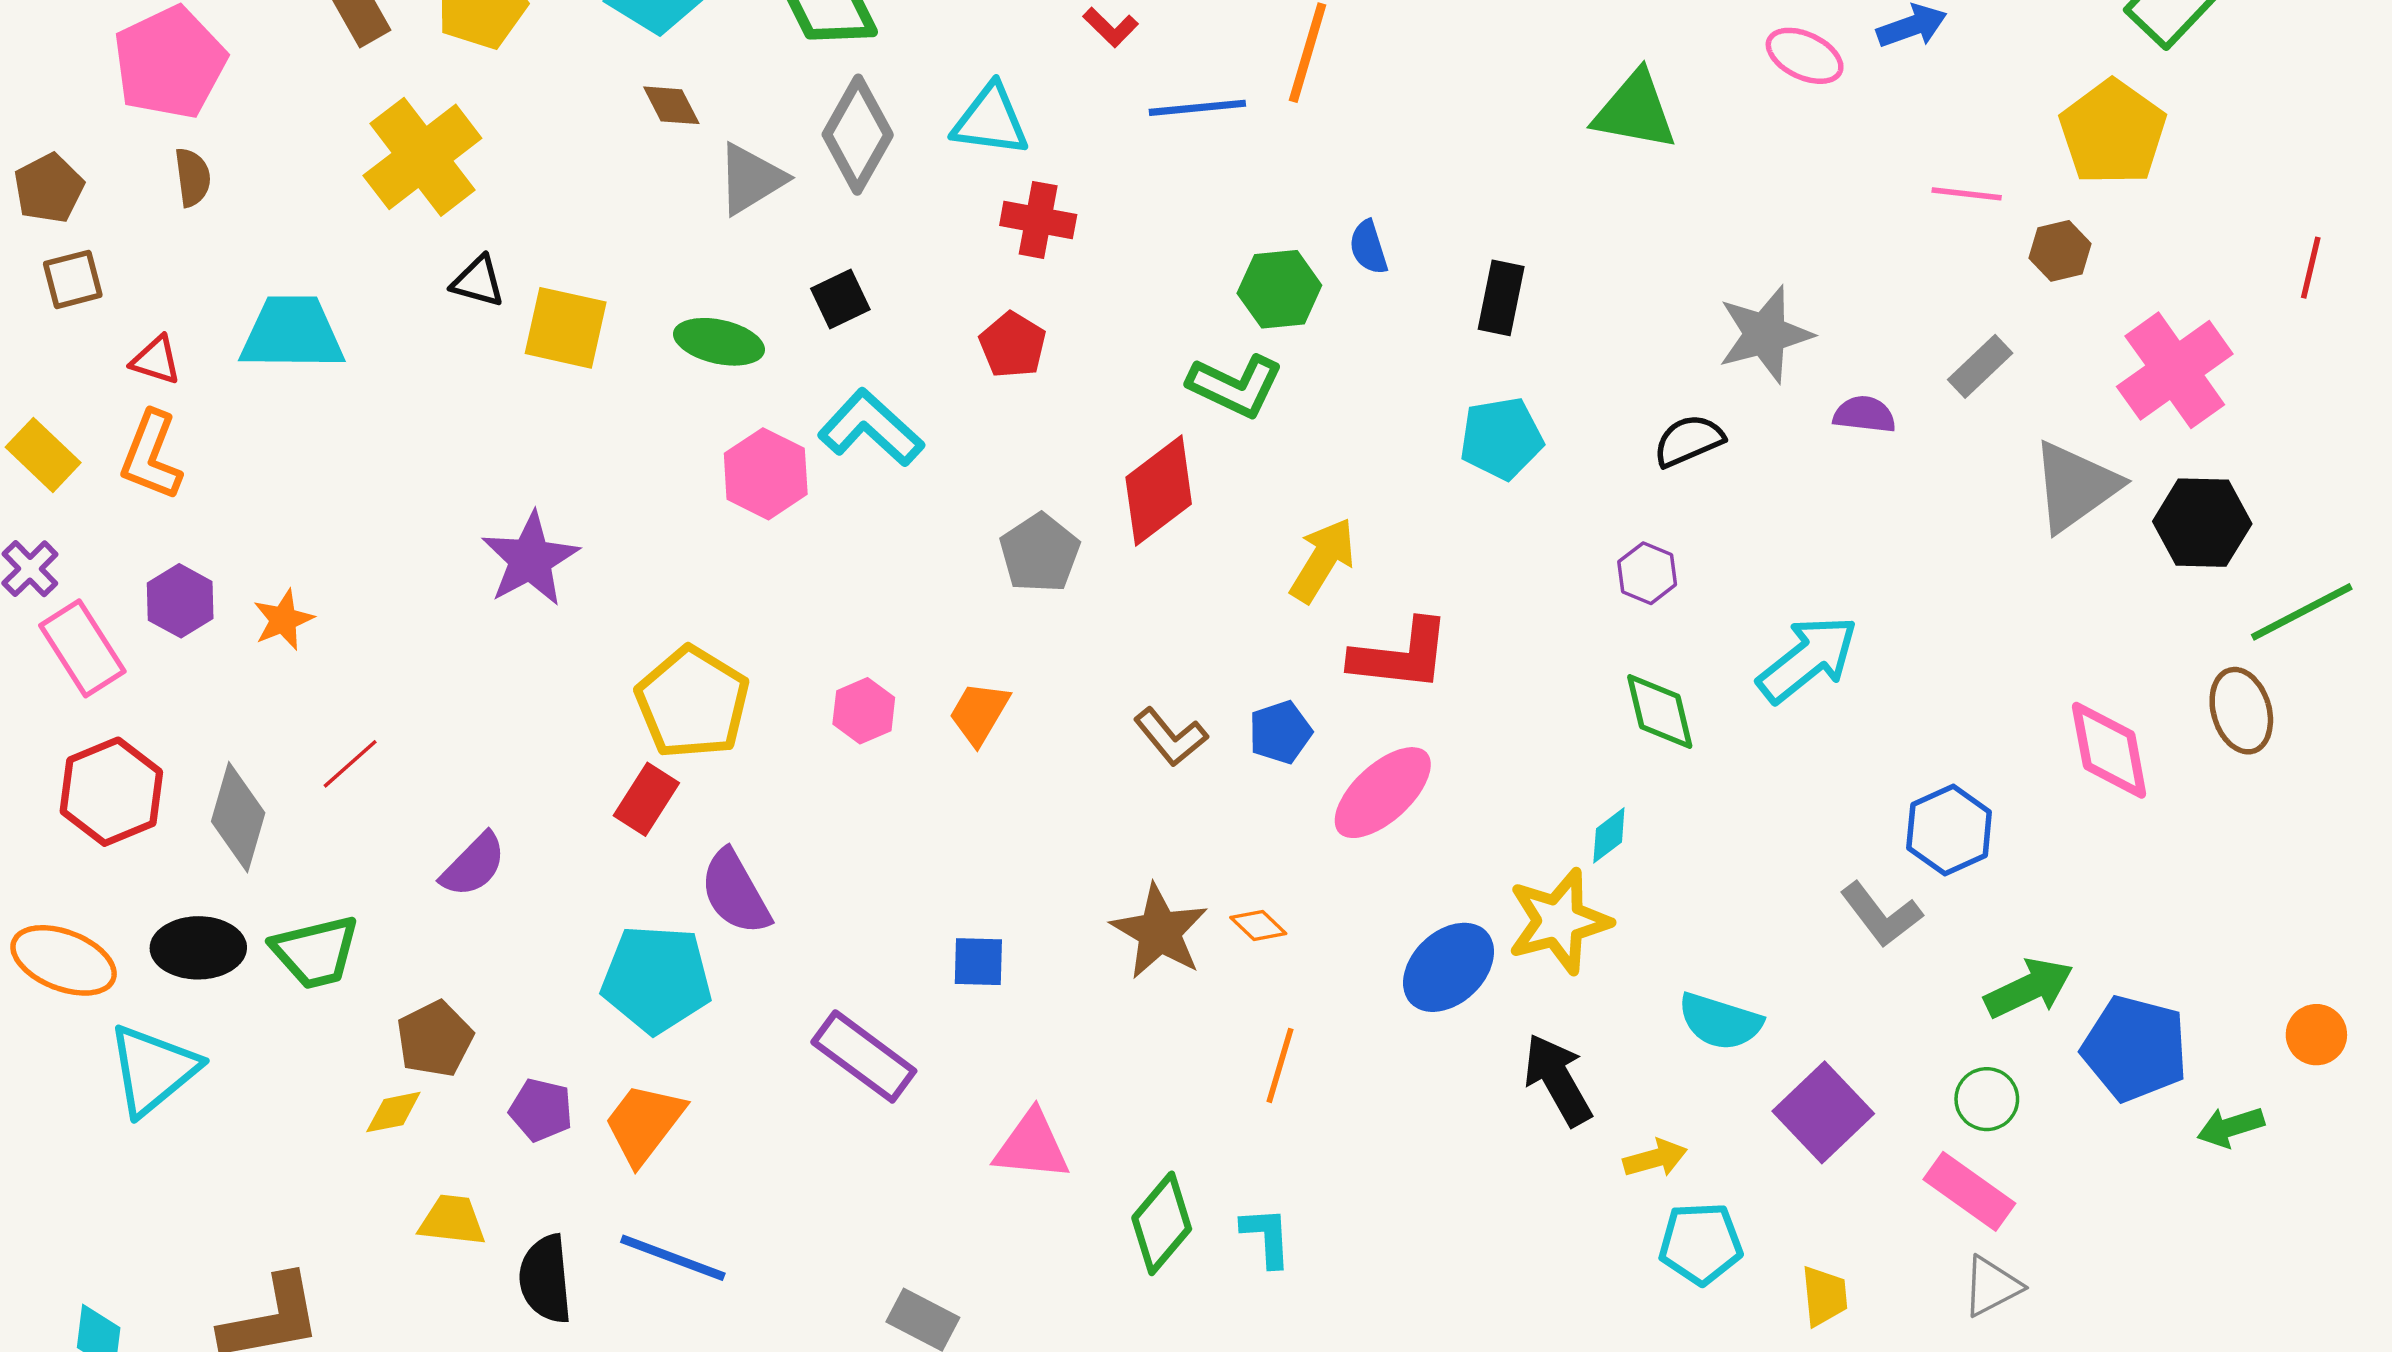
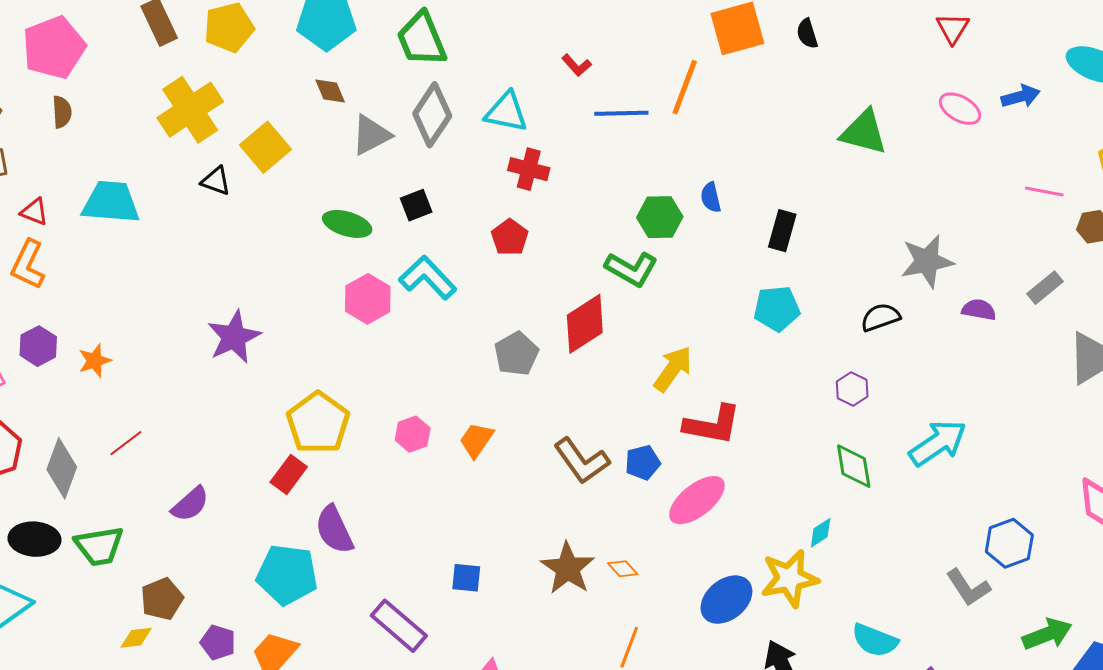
yellow square: (566, 328) -> (266, 147), moved, turned 33
brown L-shape: (1171, 737) -> (582, 461), size x1.4

